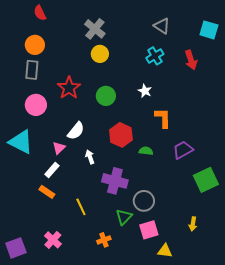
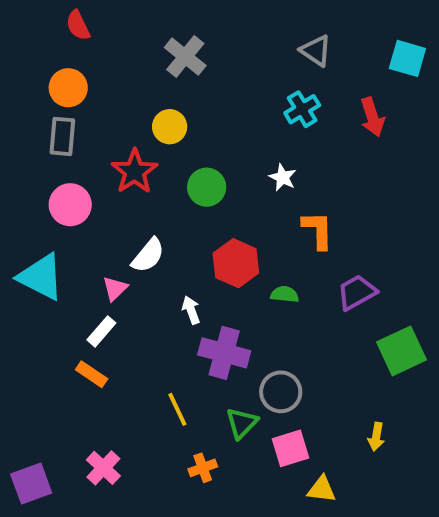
yellow circle: (100, 54) -> (170, 127), moved
white arrow: (90, 157) -> (191, 310), moved
yellow line: (81, 207) -> (177, 409), moved

